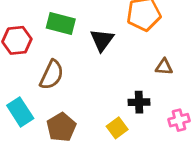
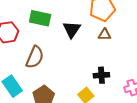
brown triangle: (164, 67) -> (105, 35), moved

